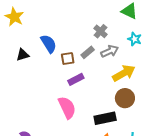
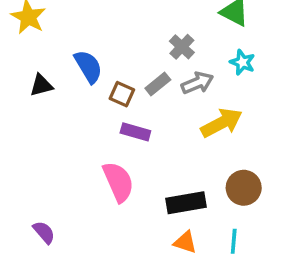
brown square: (68, 59) -> (122, 94), turned 32
purple rectangle: (76, 79) -> (135, 132), turned 42
brown circle: (125, 98) -> (244, 188), moved

